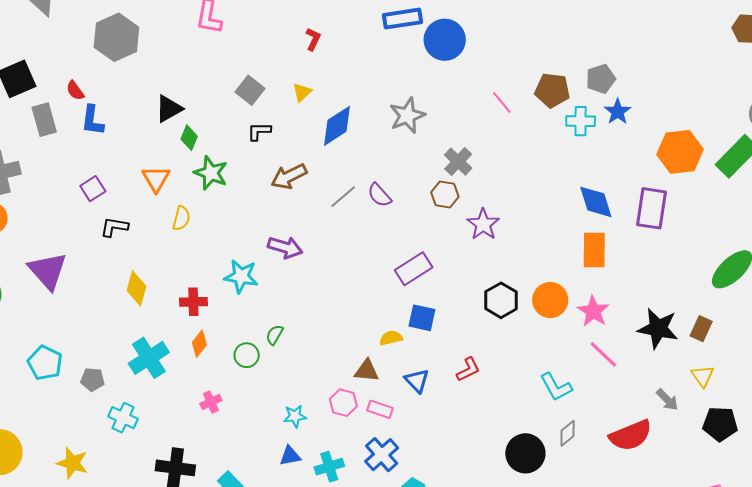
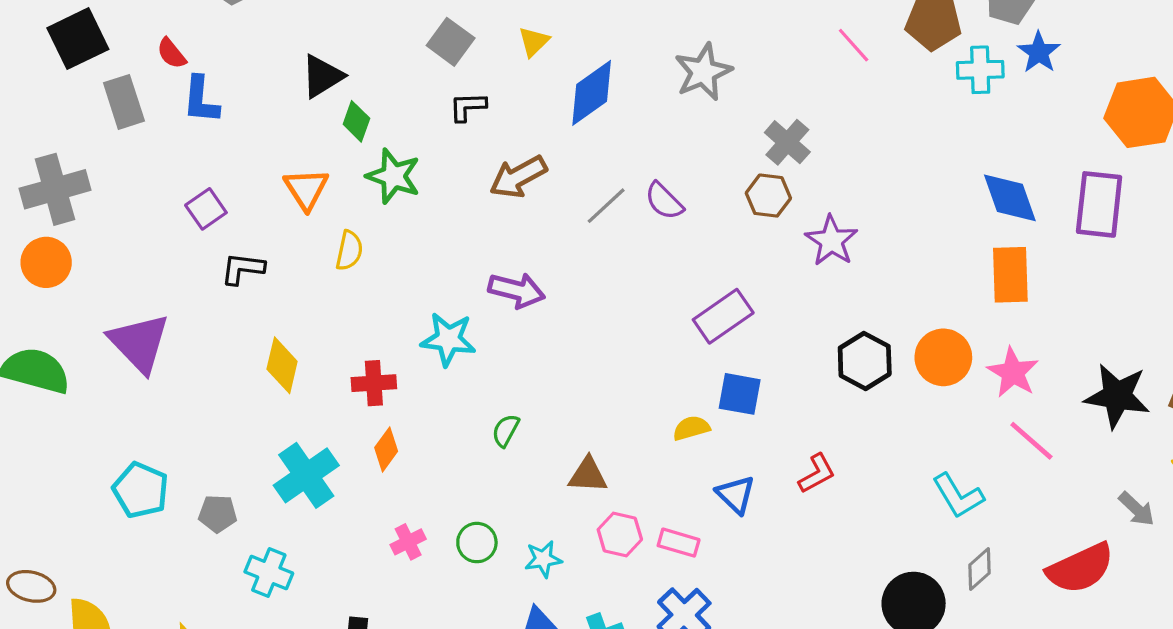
green circle: (247, 355) -> (477, 543), moved
brown triangle: (367, 371) -> (588, 475), moved

